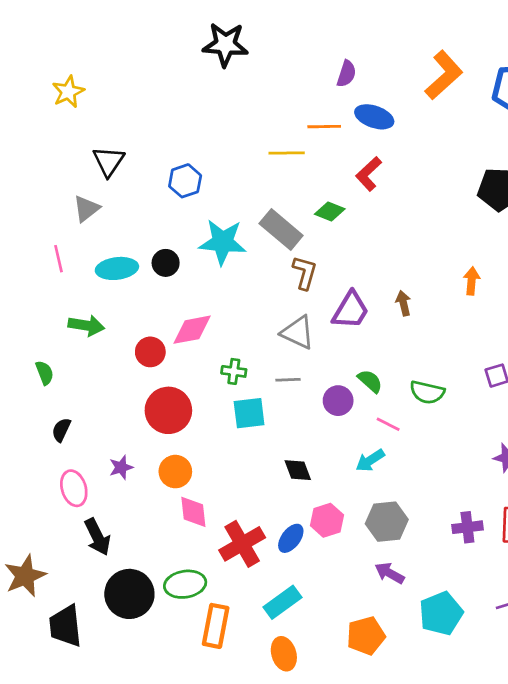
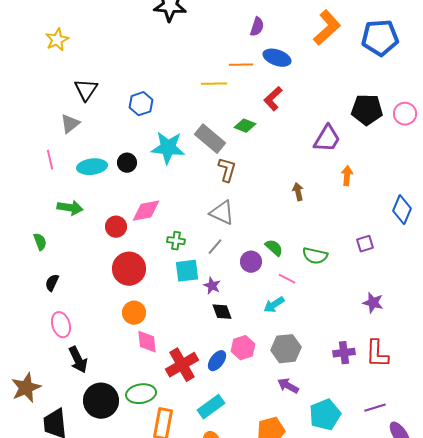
purple trapezoid: (351, 310) -> (327, 139), moved
gray line: (288, 380) -> (215, 247), turned -48
purple star: (121, 467) -> (212, 286), moved, turned -30

